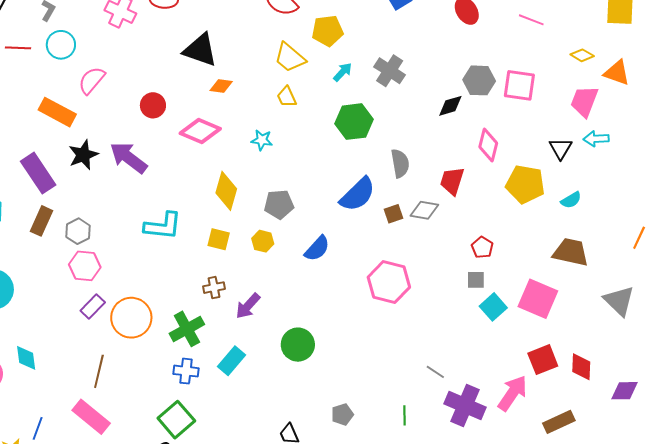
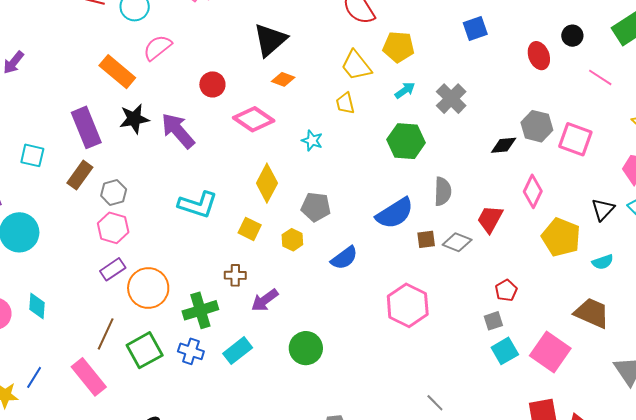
black triangle: (200, 50) -> (270, 40), turned 48
gray square: (476, 280) -> (493, 321), turned -30
green square: (176, 420) -> (145, 350), moved

